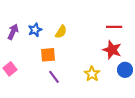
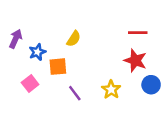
blue star: (35, 30) -> (37, 52), moved
pink square: (10, 69) -> (30, 83), moved
purple line: (54, 77) -> (75, 93), moved

